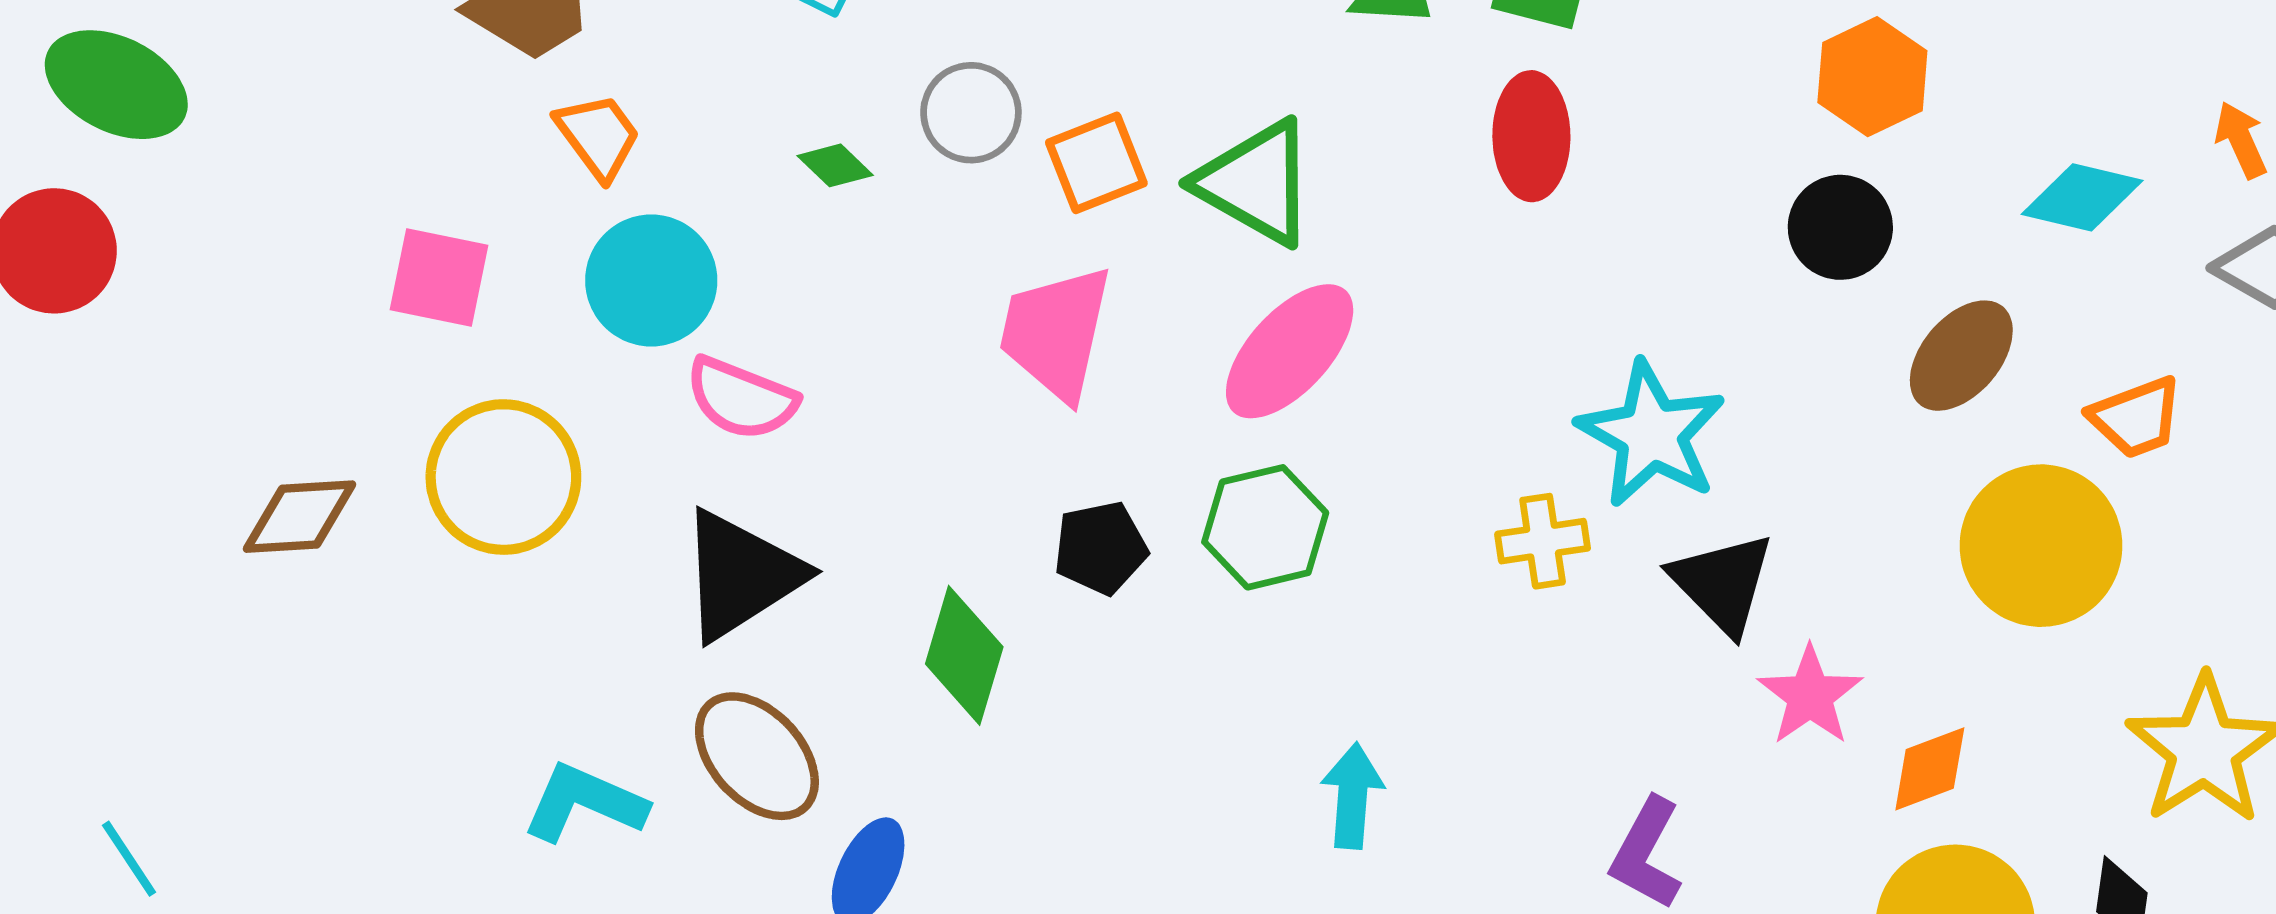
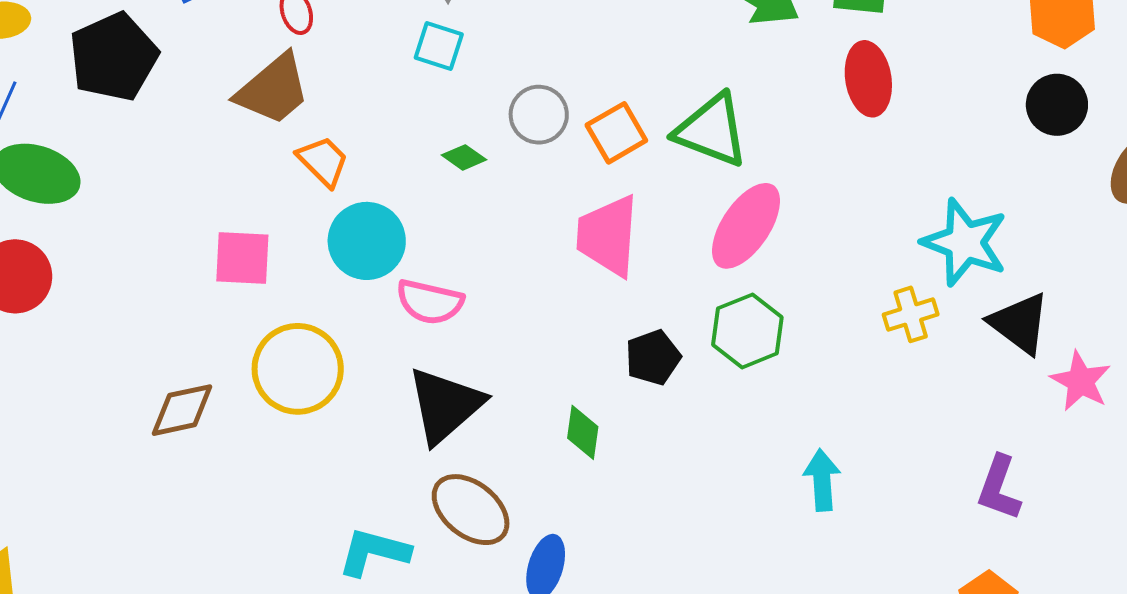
green diamond: (964, 655) -> (583, 432), size x0.7

